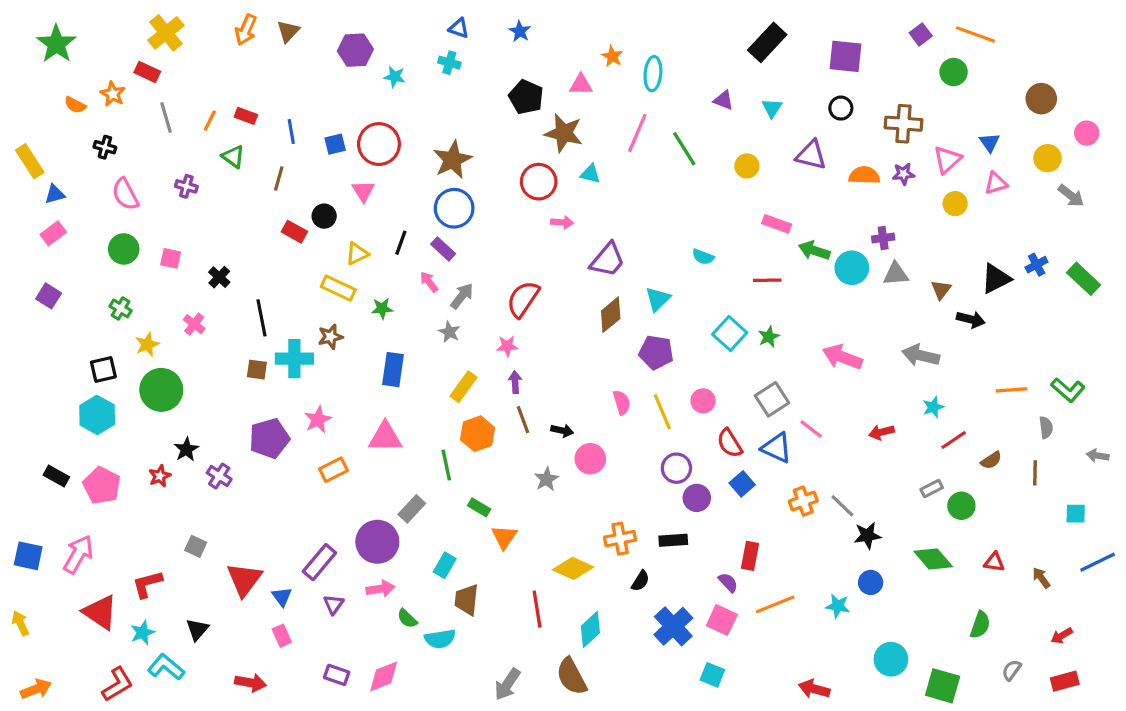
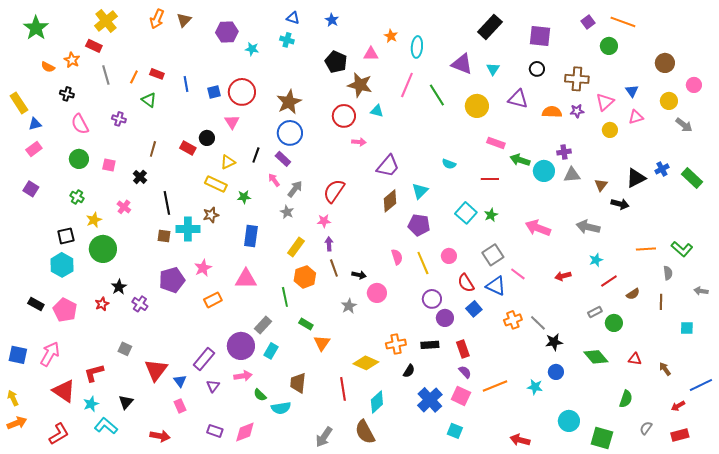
purple triangle: (723, 100) -> (462, 64), size x1.6
yellow circle: (747, 166) -> (477, 106), size x1.5
brown line: (279, 179) -> (153, 149), moved
red rectangle: (750, 556) -> (463, 349), moved, turned -30
blue line: (1098, 562) -> (701, 385), moved
cyan rectangle: (445, 565) -> (271, 351), moved
red L-shape: (117, 684) -> (59, 434), moved
orange arrow: (36, 689) -> (17, 423), moved

